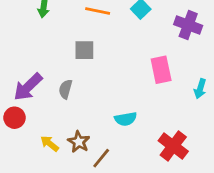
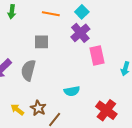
purple cross: (188, 25) -> (80, 33), moved, turned 30
gray semicircle: (65, 89) -> (28, 70), size x1.5

